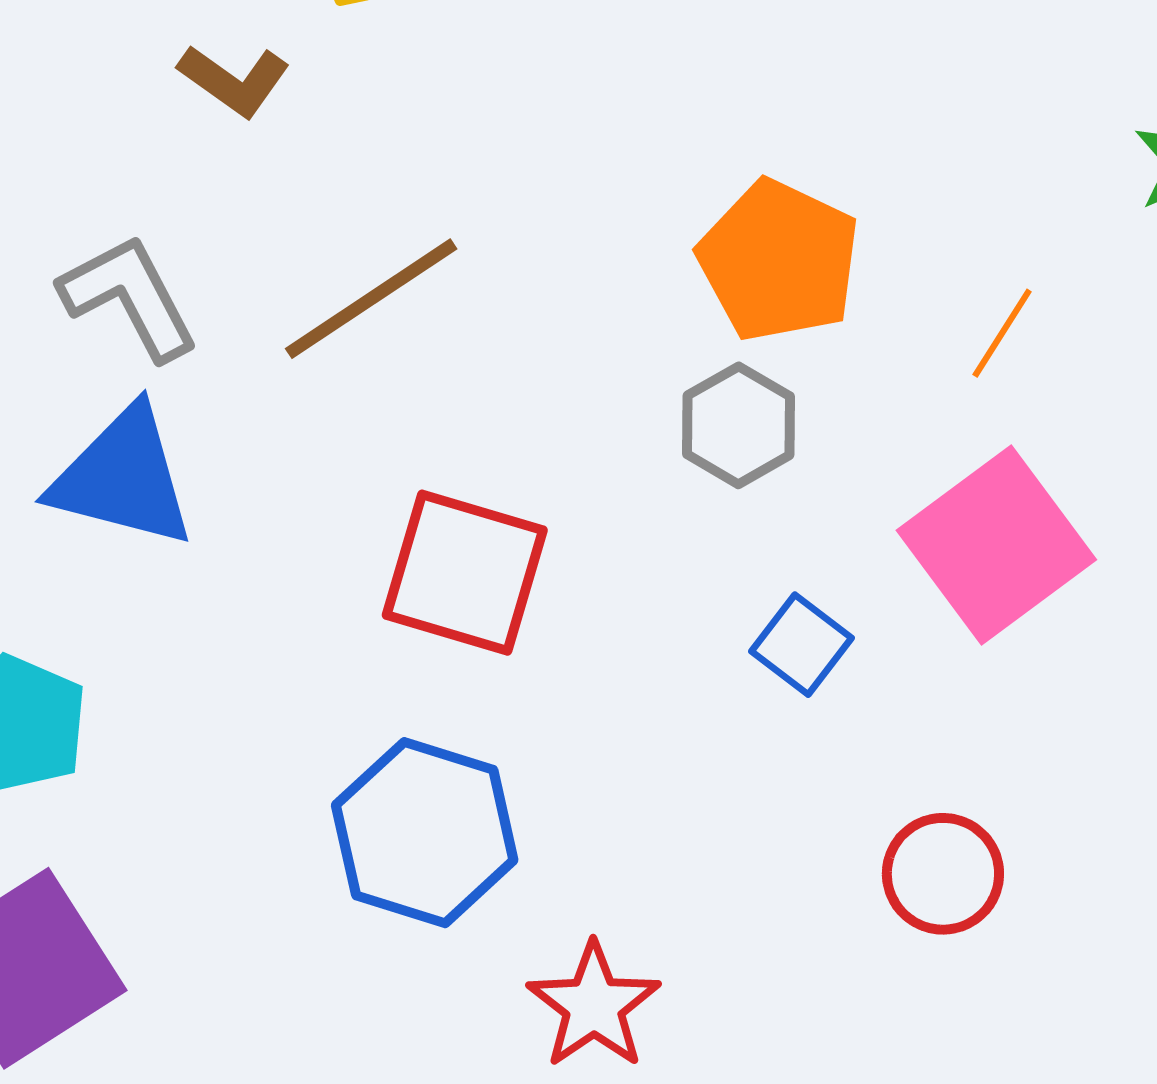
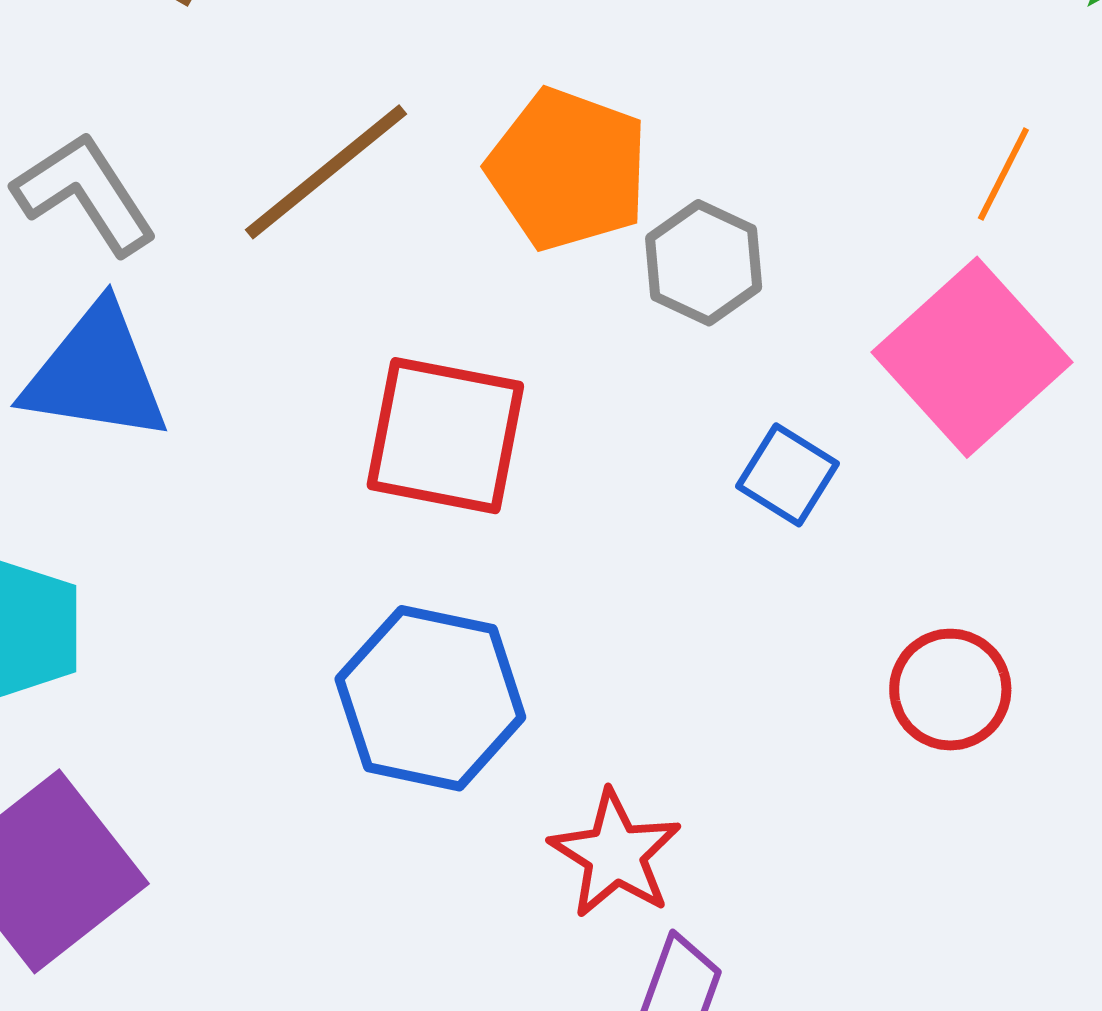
orange pentagon: (779, 261) -> (568, 169), moved
orange line: (1002, 333) -> (1003, 174), moved

